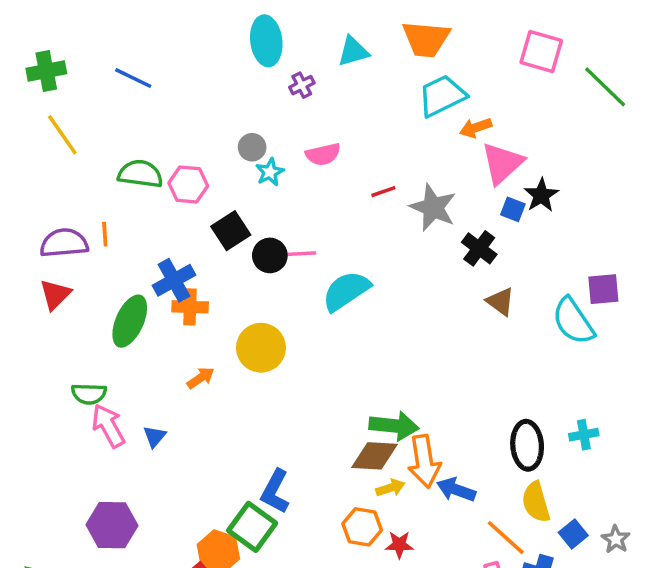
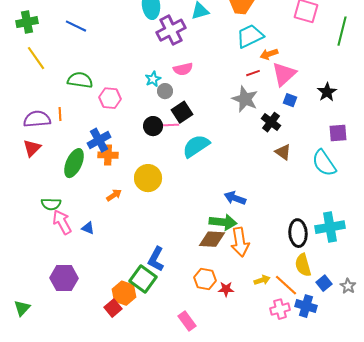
purple cross: (302, 85) -> (171, 30), size x2.0
green line: (605, 87) -> (342, 31), turned 60
gray circle: (252, 147) -> (165, 91), moved
pink hexagon: (188, 184) -> (110, 98), moved
red line: (383, 192) -> (253, 73), moved
black star: (541, 195) -> (327, 92), moved
black square: (231, 231) -> (182, 112), moved
purple square: (603, 289) -> (338, 133), moved
cyan cross: (584, 435) -> (330, 227), size x1.8
blue triangle: (155, 436) -> (88, 228), turned -48
yellow arrow: (390, 488) -> (262, 280), moved
blue arrow: (456, 490) -> (235, 198), moved

